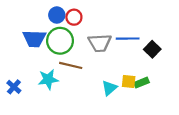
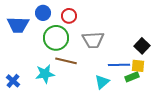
blue circle: (57, 15) -> (43, 13), moved
blue trapezoid: (34, 39) -> (18, 25), moved
blue line: (128, 39) -> (119, 65), moved
yellow square: (129, 81) -> (138, 66), moved

